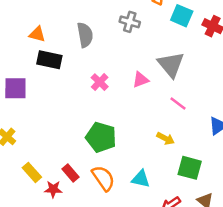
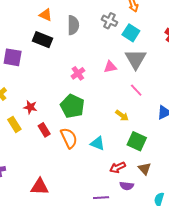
cyan square: (182, 16) -> (131, 33), moved
orange triangle: (37, 34) -> (46, 15), moved
pink cross: (100, 82) -> (78, 73), moved
red star: (53, 189) -> (30, 107), moved

